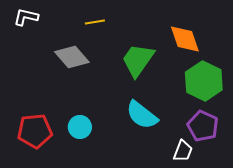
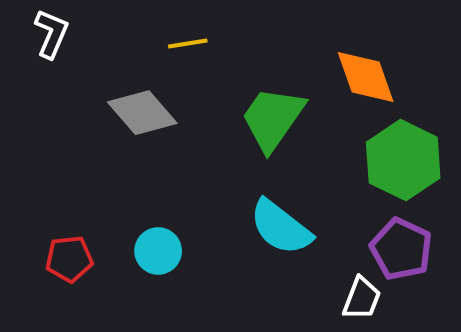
white L-shape: (26, 17) -> (51, 34), turned 100
red pentagon: (35, 131) -> (69, 259), size x0.7

